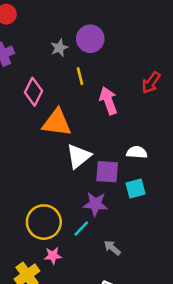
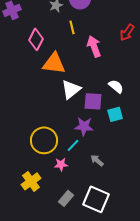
white semicircle: (137, 152) -> (116, 86), turned 35
pink star: (53, 256) -> (61, 164), moved

